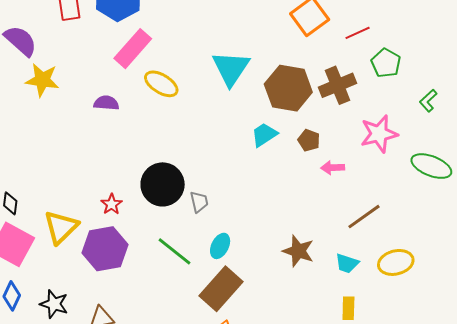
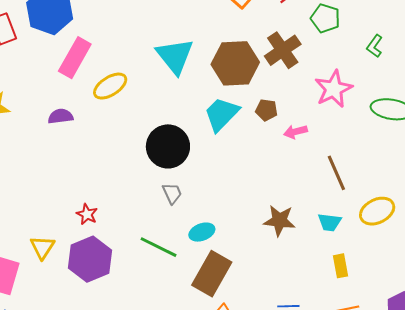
yellow ellipse: (161, 84) -> (110, 86), turned -52
cyan trapezoid: (264, 135) -> (222, 114), size x1.4
black circle: (163, 184) -> (168, 146), moved
brown line: (364, 217) -> (336, 173), turned -66
yellow triangle: (61, 227) -> (42, 247), size x0.7
cyan ellipse: (220, 246) -> (202, 232), turned 55

